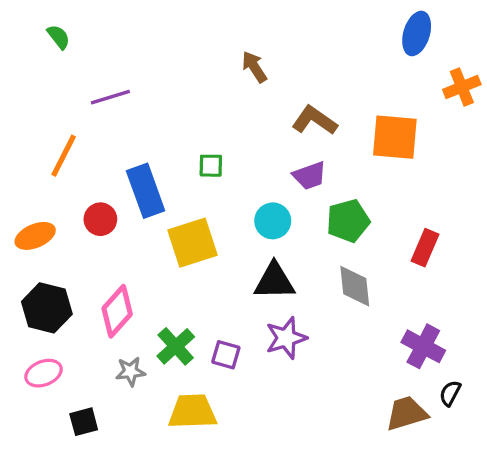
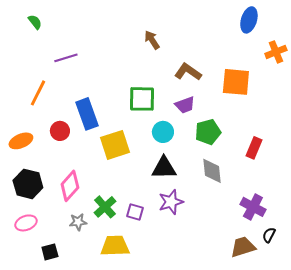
green square: (211, 166) -> (142, 99), moved, size x1.8

